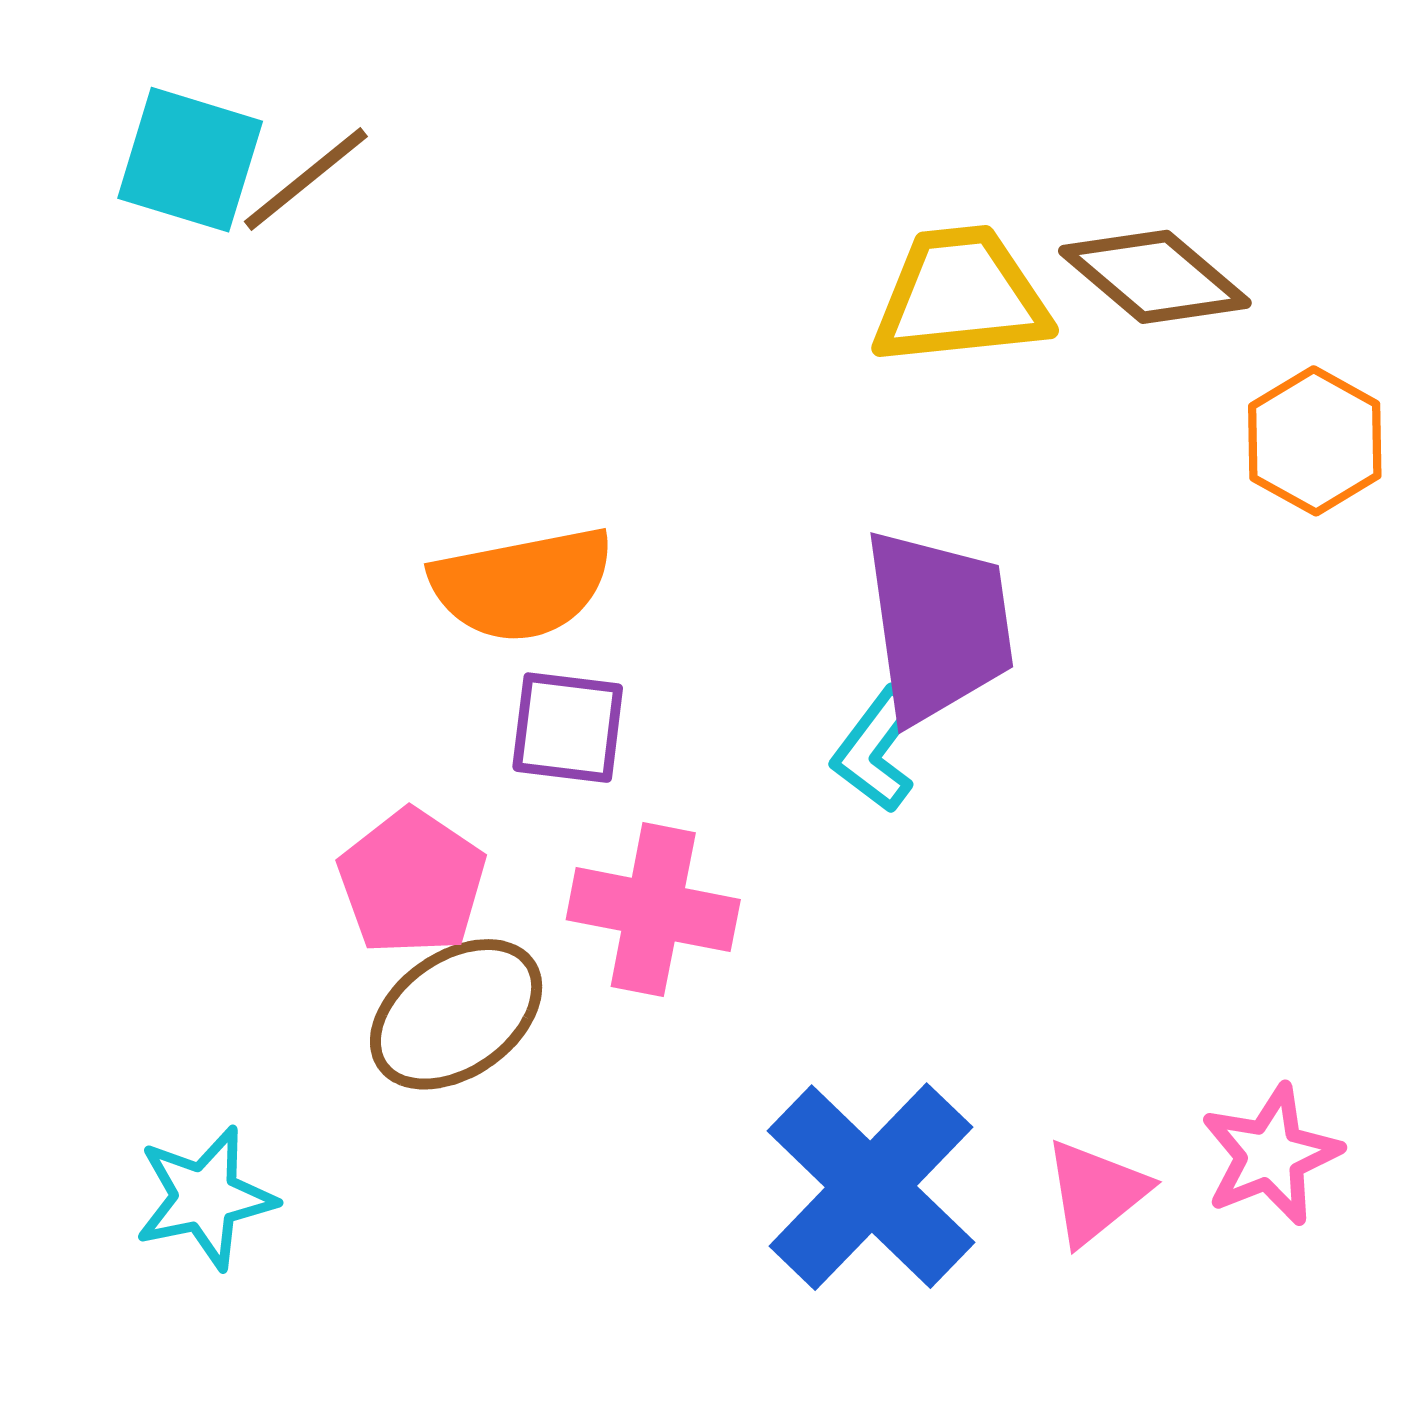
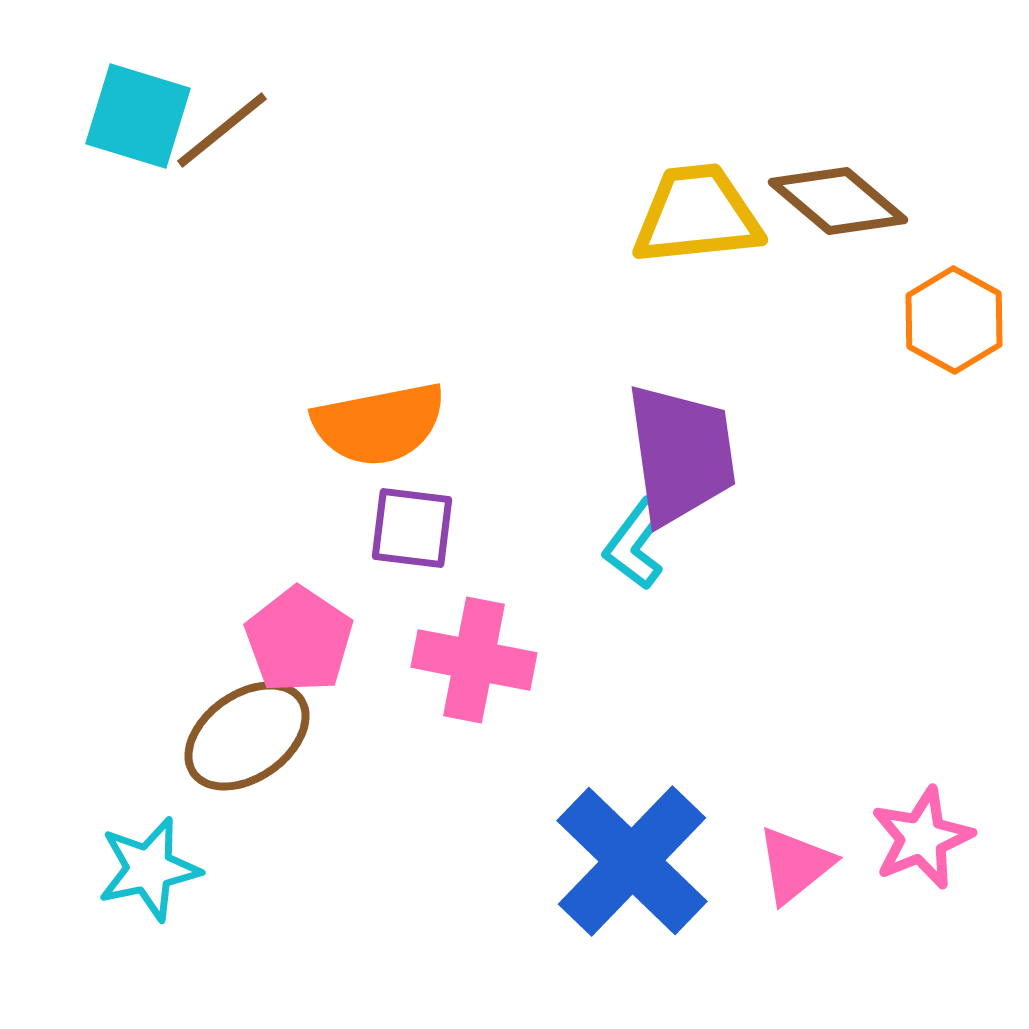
brown ellipse: (456, 1014) -> (247, 736), moved

